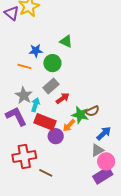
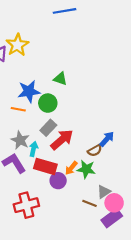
blue star: (36, 51) -> (29, 91), size x1.5
red arrow: (63, 98) -> (62, 140), size x1.6
green star: (80, 115) -> (86, 169), moved
blue arrow: (104, 133) -> (107, 139), moved
brown line: (46, 173) -> (89, 203), moved

